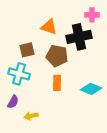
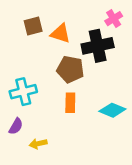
pink cross: (92, 15) -> (114, 19), turned -32
brown square: (27, 50) -> (33, 26), moved
cyan cross: (19, 74) -> (23, 92), turned -30

